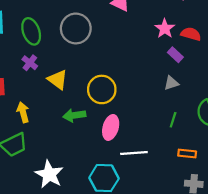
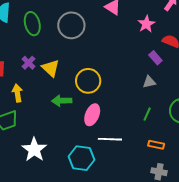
pink star: (165, 29) -> (146, 24), moved
purple cross: (30, 63) -> (29, 63), moved

